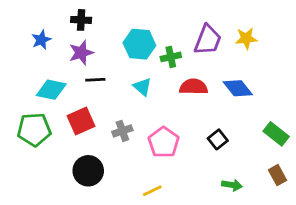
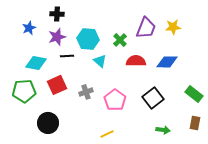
cyan hexagon: (139, 44) -> (88, 39), moved
green cross: (171, 57) -> (120, 40), turned -32
blue diamond: (238, 88) -> (167, 62), turned -50
black square: (218, 139) -> (153, 98), size x1.5
black circle: (88, 171) -> (48, 123), moved
brown rectangle: (278, 175) -> (195, 123), turned 40

